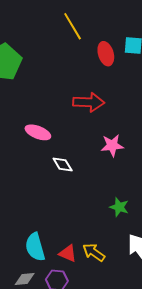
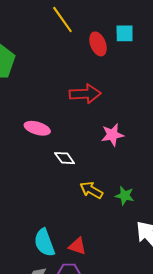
yellow arrow: (94, 252) -> (91, 190), moved

